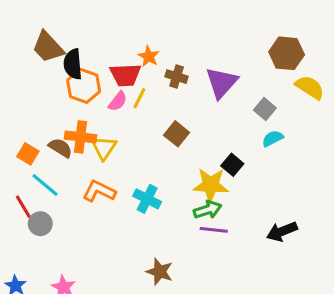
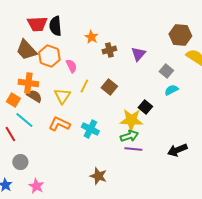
brown trapezoid: (48, 47) -> (26, 50), moved
black semicircle: (73, 64) -> (55, 26), moved
red trapezoid: (125, 75) -> (37, 24), moved
brown cross: (177, 77) -> (109, 50), turned -32
purple triangle: (221, 83) -> (138, 54), size x0.7
yellow line: (139, 98) -> (84, 86), moved
pink semicircle: (118, 101) -> (71, 66), turned -64
orange cross: (81, 137) -> (28, 83), moved
gray circle: (40, 224) -> (20, 162), moved

